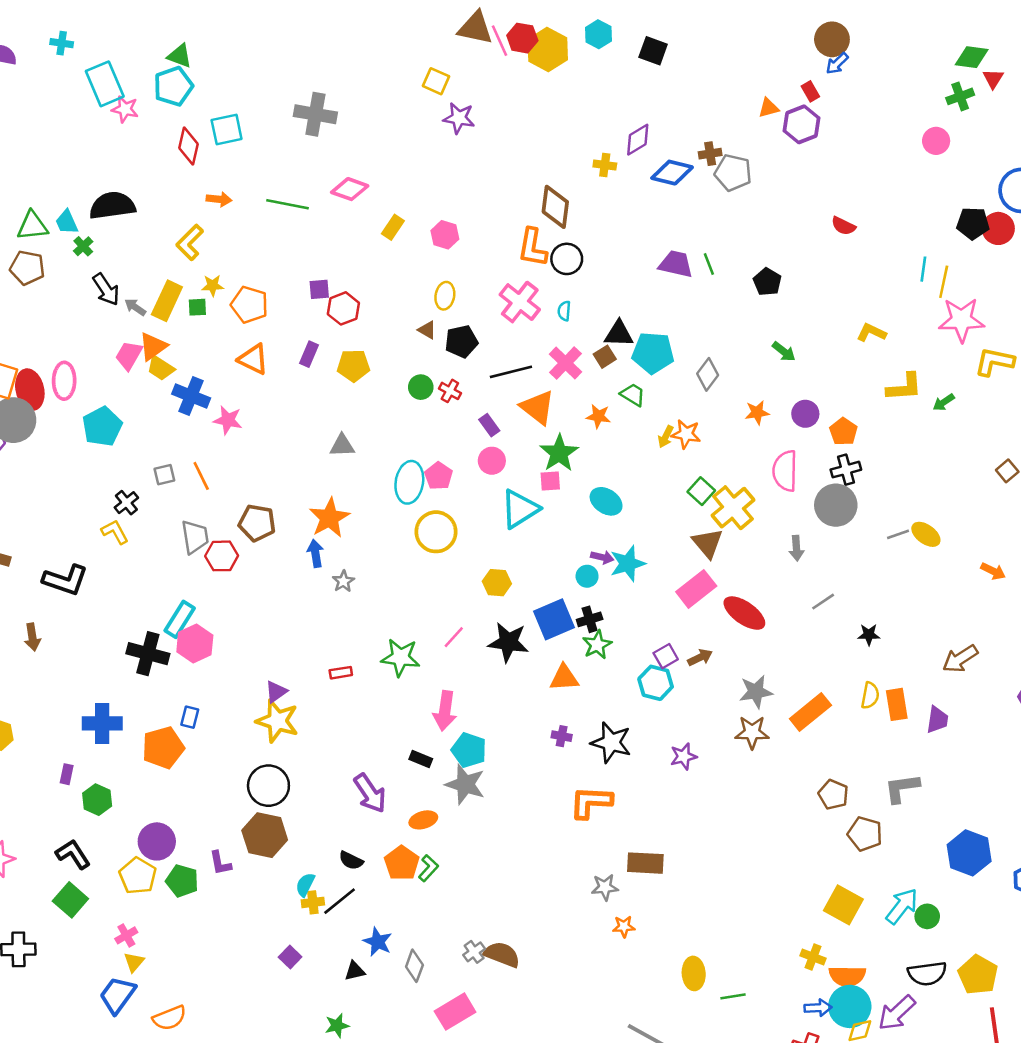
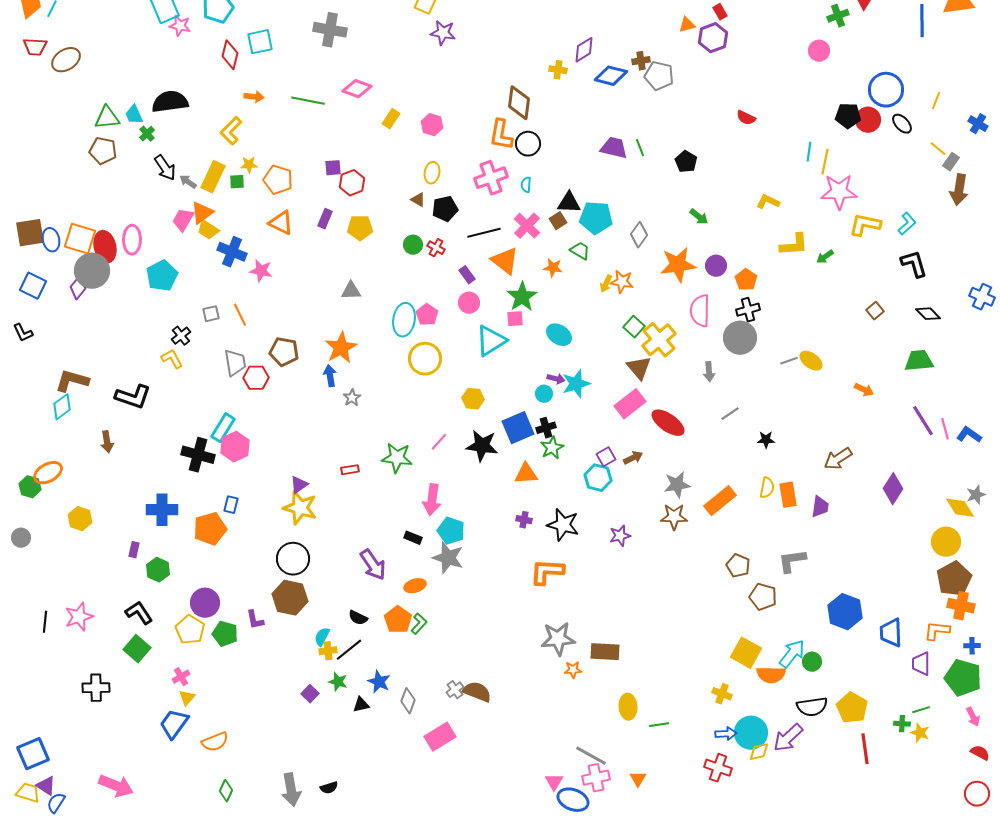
pink cross: (520, 302) -> (491, 178), turned 32
orange star: (757, 412) -> (678, 265), size x1.8
brown rectangle: (645, 863) -> (605, 652), moved
gray star: (605, 887) -> (558, 639), size x1.6
orange semicircle: (847, 976) -> (771, 675), moved
green star: (337, 1026) -> (338, 682), moved, turned 30

